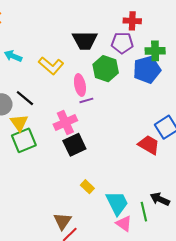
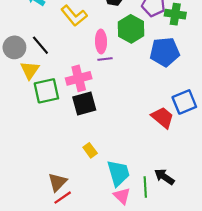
green cross: (155, 51) -> (175, 14), moved
blue pentagon: (147, 70) -> (165, 52), moved
green square: (24, 140) -> (46, 91), moved

